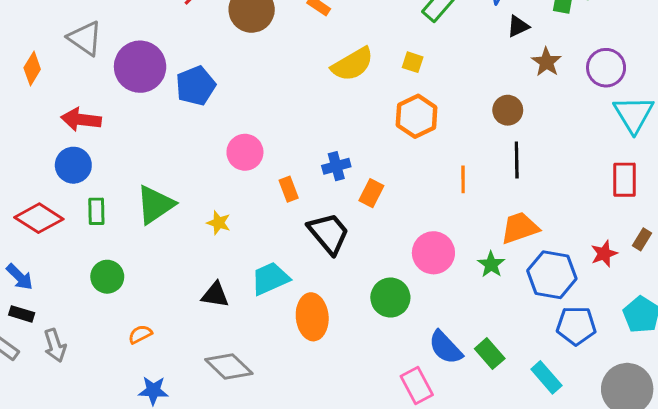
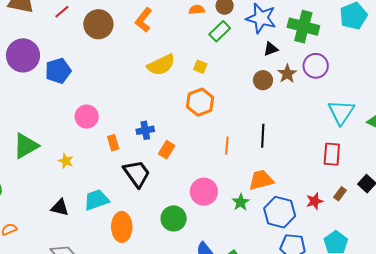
purple circle: (606, 68) -> (316, 66), moved
brown circle: (508, 110) -> (263, 80), moved

